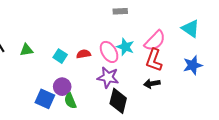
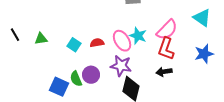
purple circle: (62, 87) -> (91, 75), moved
green semicircle: (70, 101) -> (76, 79), moved

